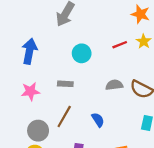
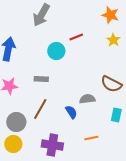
red line: (120, 45) -> (76, 37), moved
gray semicircle: (114, 85) -> (87, 99), moved

